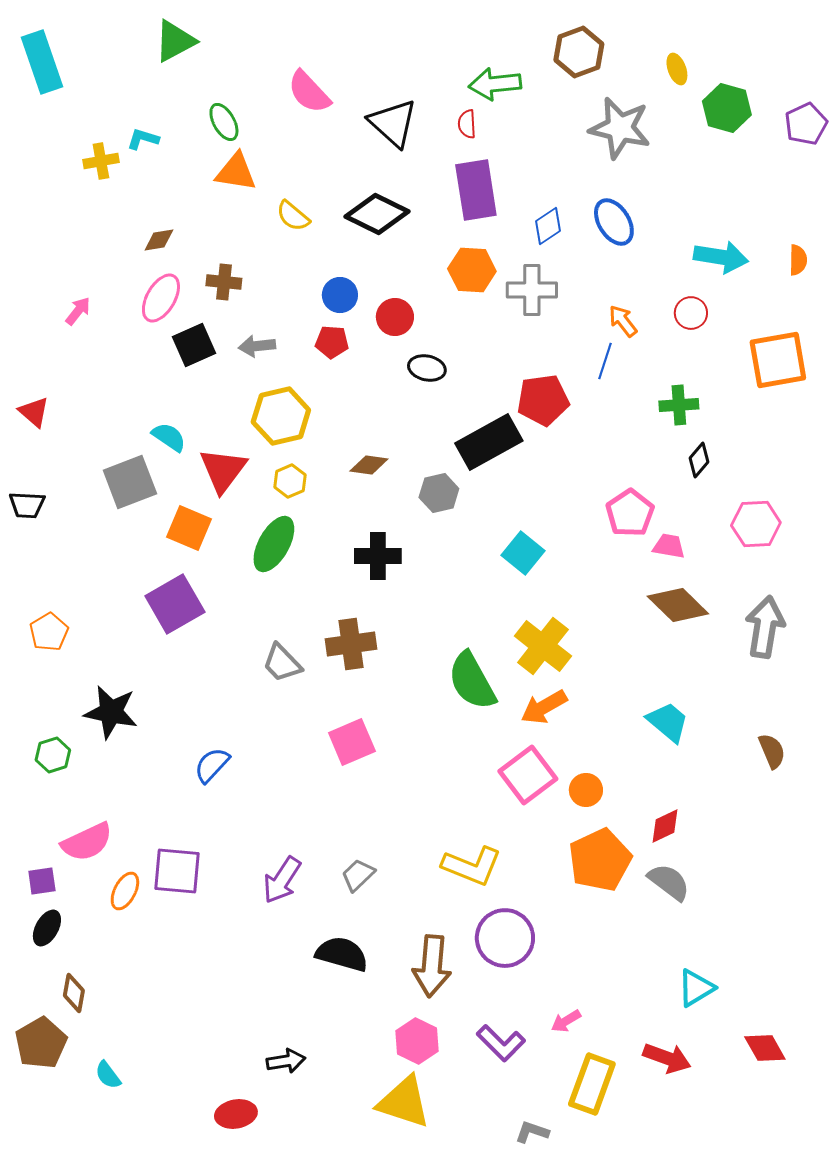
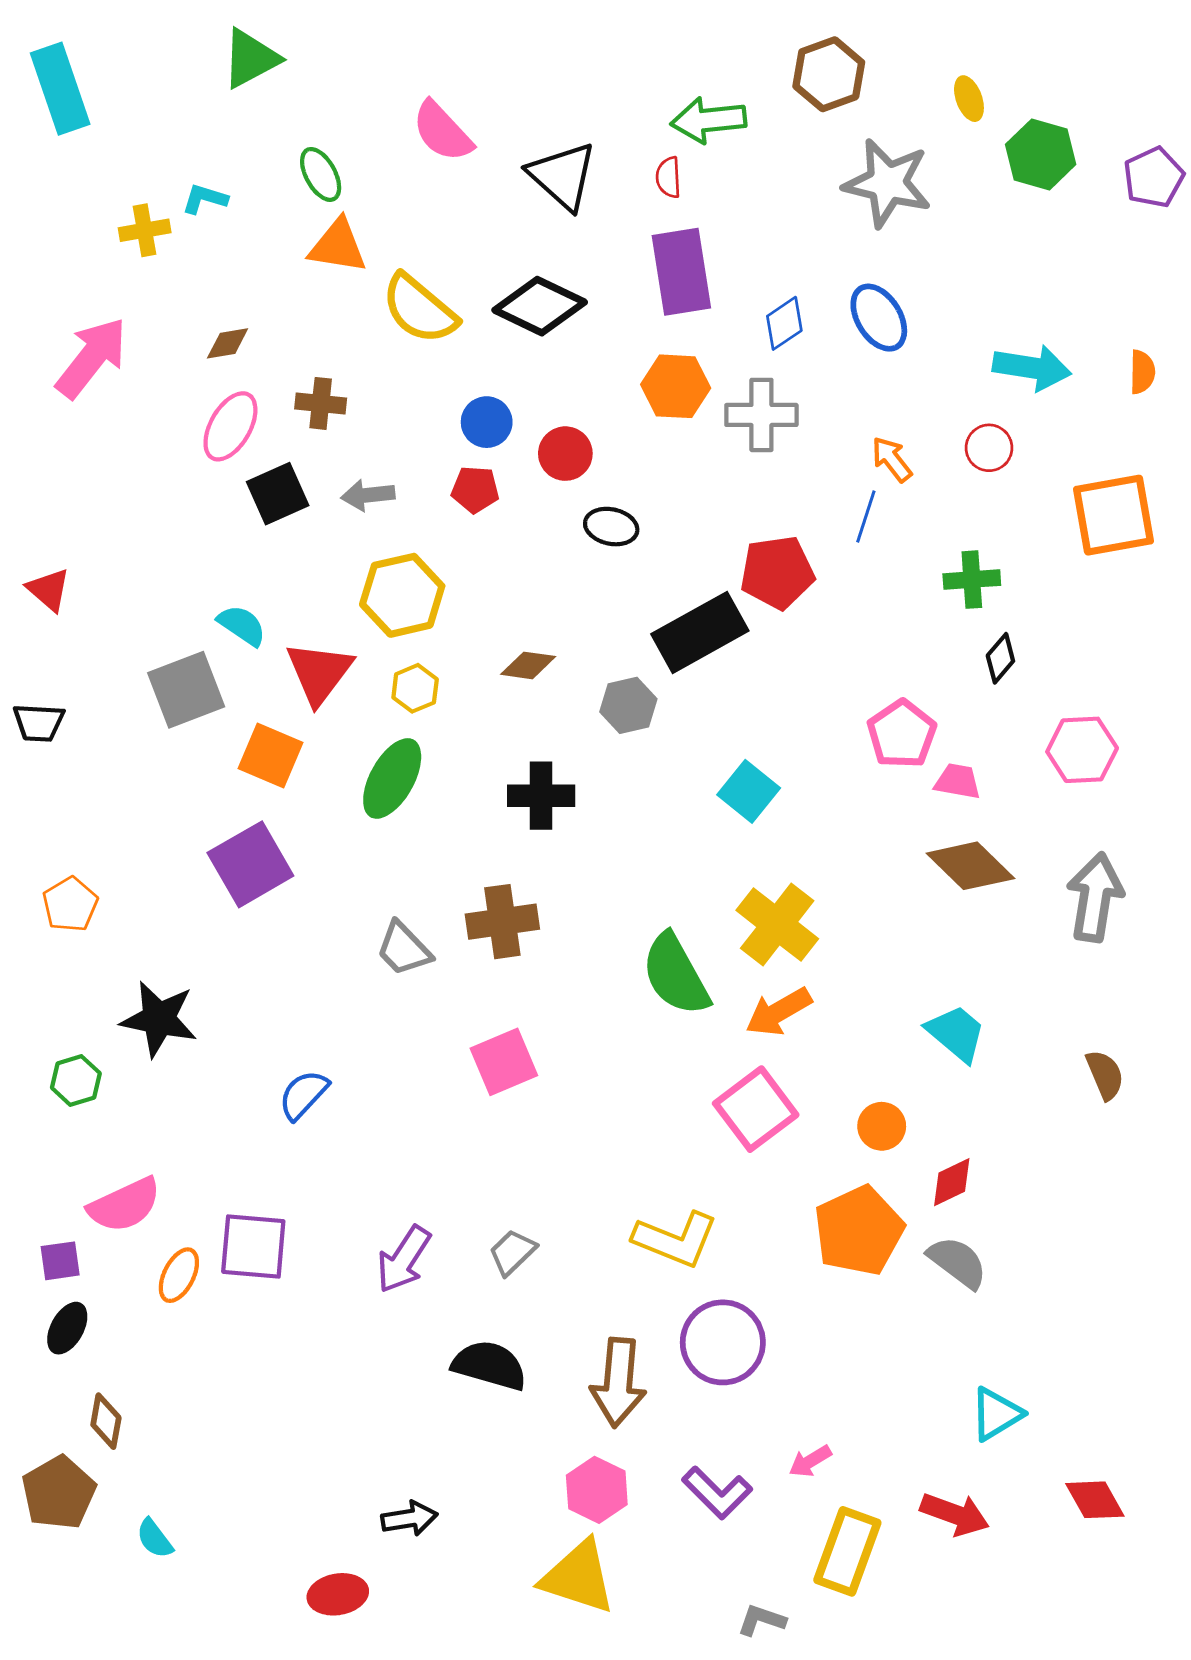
yellow semicircle: (293, 216) -> (419, 309), size x1.6
pink arrow: (78, 311) -> (92, 358), moved, size x2.0
orange circle: (586, 790) -> (882, 1126), moved

